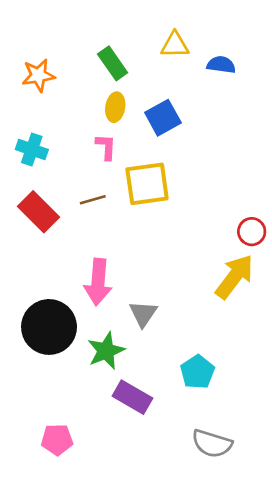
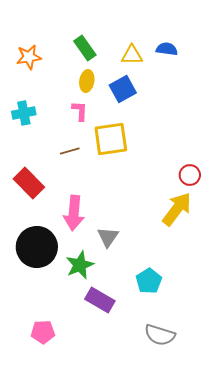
yellow triangle: (175, 45) -> (132, 55), moved
cyan cross: (32, 149) -> (24, 113), turned -30
red rectangle: (38, 212) -> (29, 183), moved

